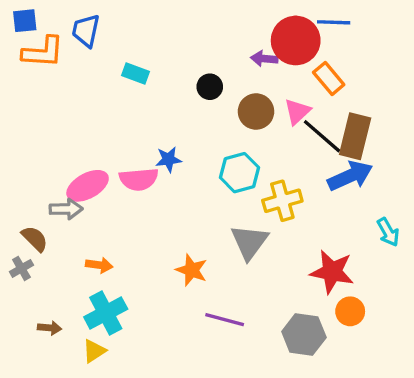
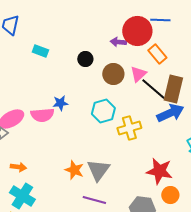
gray triangle: (249, 242) -> (98, 170), moved
cyan cross: (106, 313) -> (22, 196), turned -30

